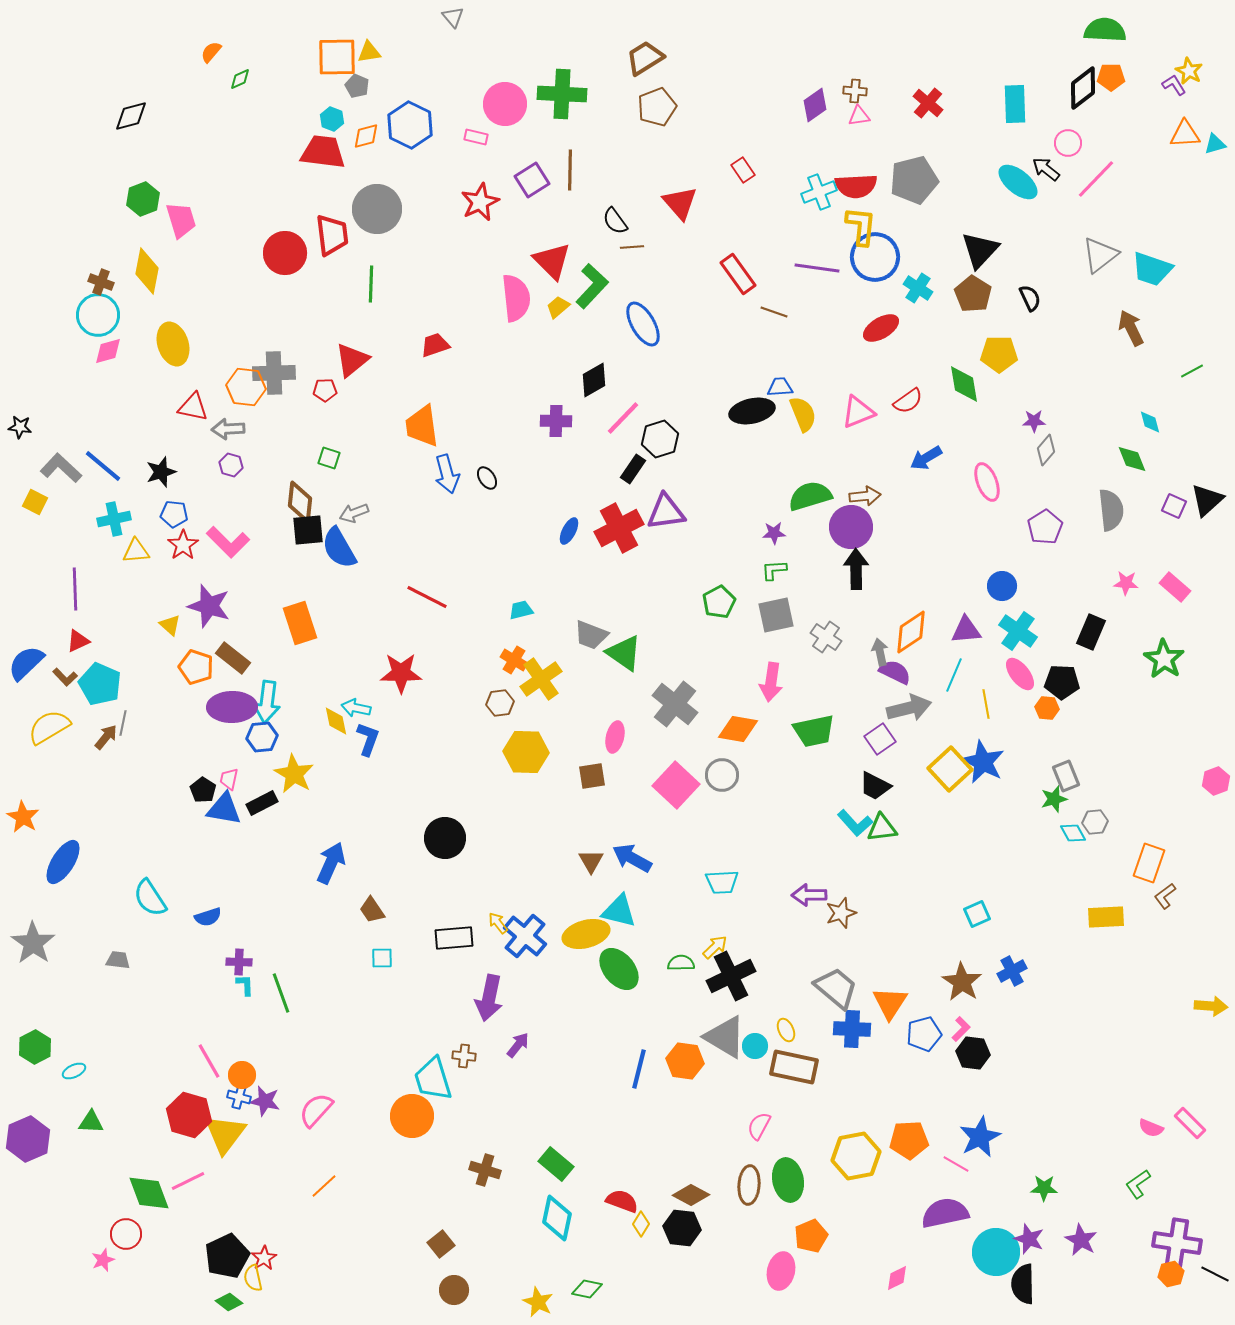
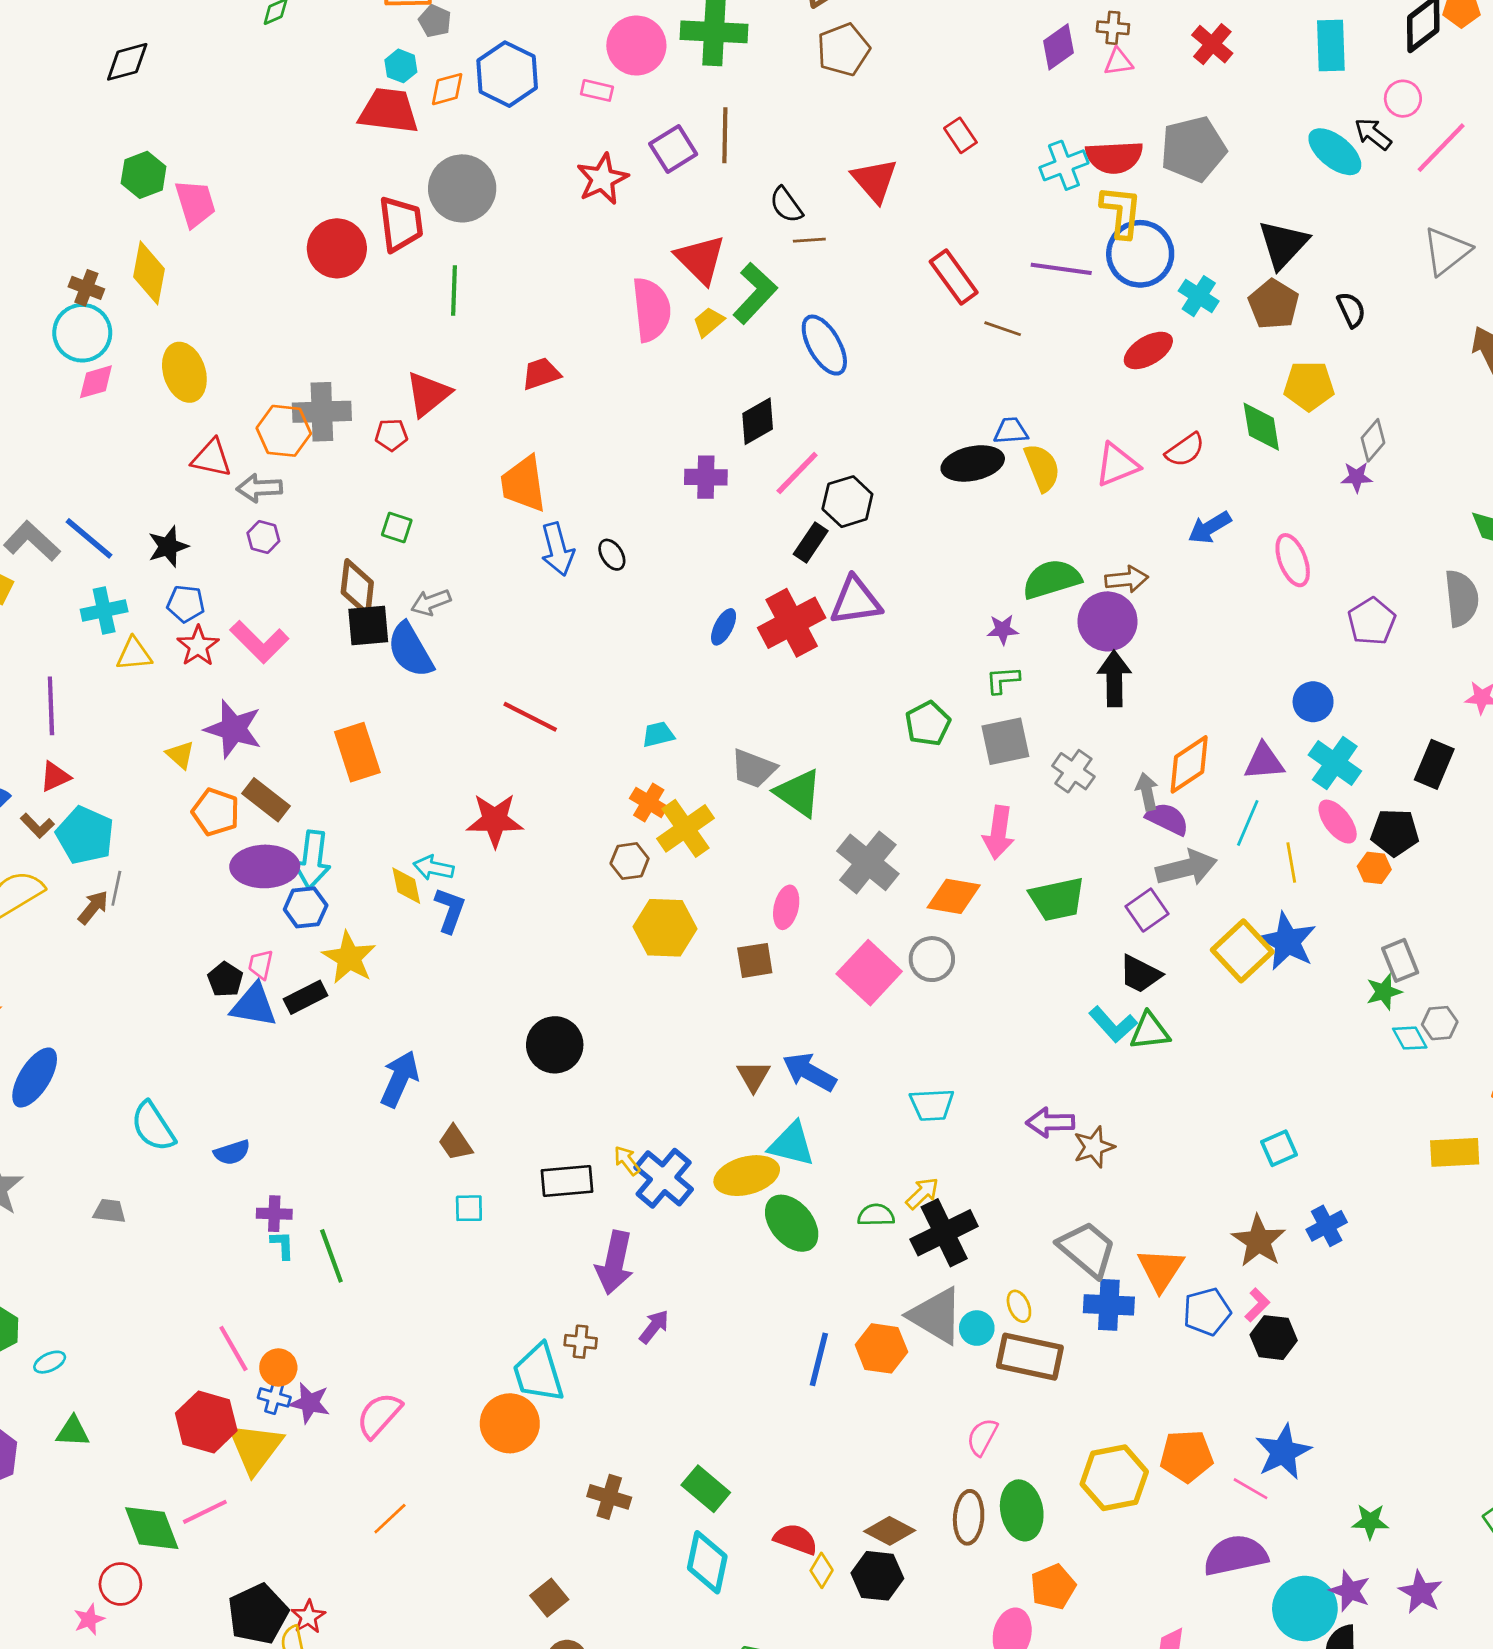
gray diamond: (1046, 450) -> (1373, 440), moved

